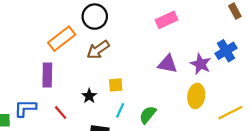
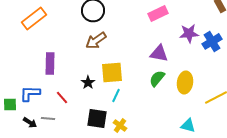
orange rectangle: (62, 39) -> (34, 18), moved
purple star: (201, 64) -> (189, 33), moved, turned -30
yellow square: (116, 85) -> (112, 72), size x1.6
green semicircle: (148, 115) -> (157, 78), moved

